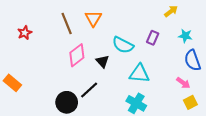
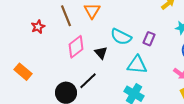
red star: (25, 33) -> (38, 27), moved
purple rectangle: (153, 38) -> (149, 39), moved
orange rectangle: (12, 83) -> (23, 72), moved

